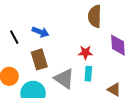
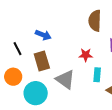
black line: (14, 37) -> (18, 49), moved
cyan rectangle: (88, 74) -> (97, 75), moved

